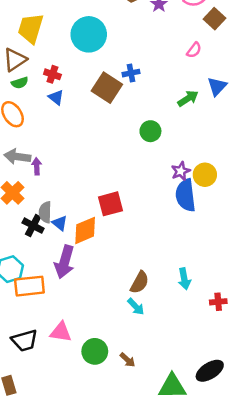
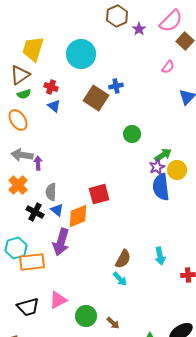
green arrow: (188, 99) -> (163, 155), moved
gray semicircle: (45, 212) -> (51, 192), moved
pink triangle: (61, 332) -> (58, 300), turned -36

